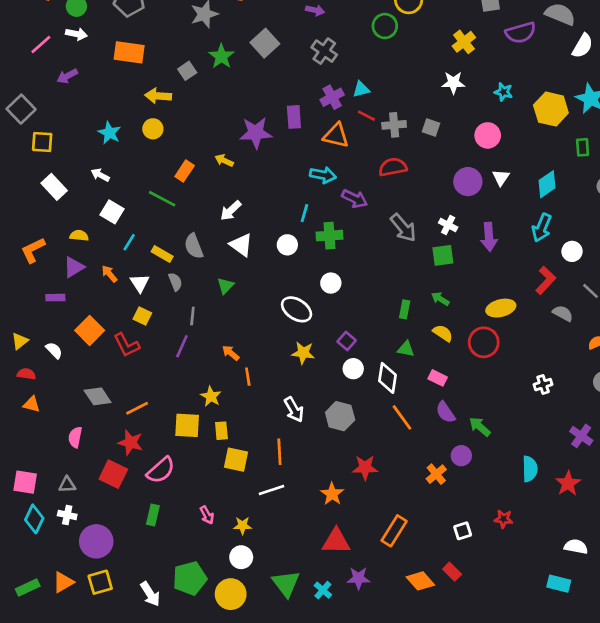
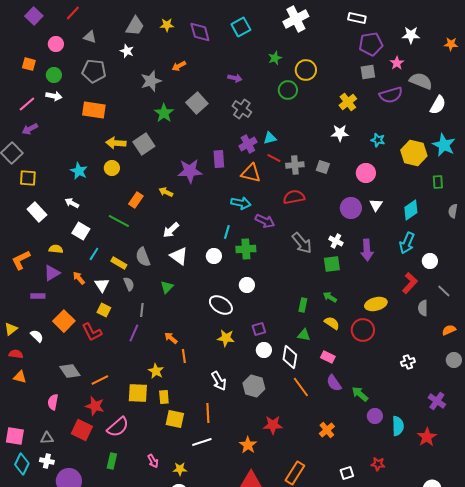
gray square: (187, 71) -> (144, 144), moved, size x1.5
purple arrow: (67, 76) -> (30, 129), moved
gray semicircle: (563, 313) -> (423, 308), turned -119
purple square: (347, 341) -> (259, 329), turned 32
purple circle: (461, 456) -> (375, 416), moved

